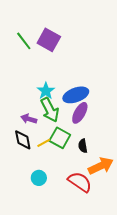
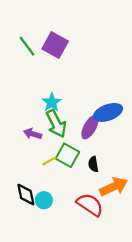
blue ellipse: (76, 95) -> (108, 112), moved
black diamond: (23, 140) -> (26, 195), moved

